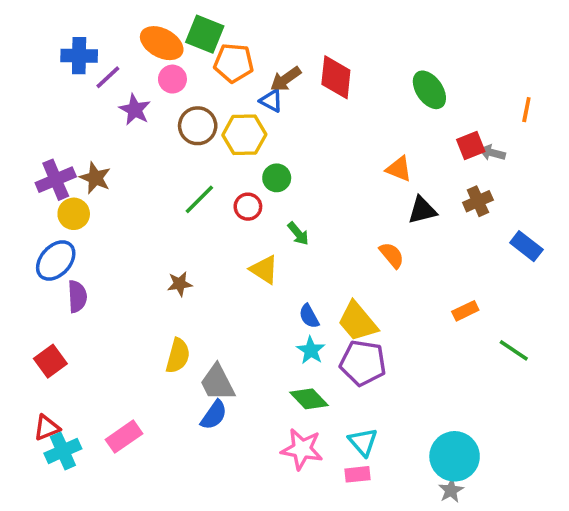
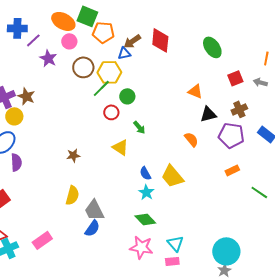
blue triangle: (271, 101) -> (124, 53), turned -40
gray arrow: (492, 153) -> (260, 82), moved
green line: (199, 199) -> (101, 88), moved
purple pentagon: (363, 363) -> (231, 135), moved

